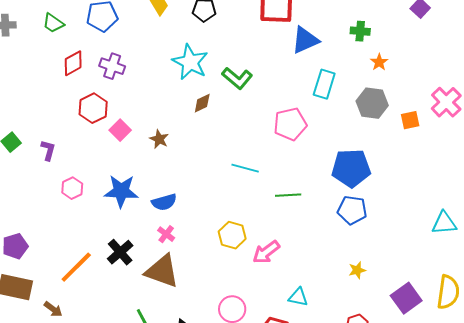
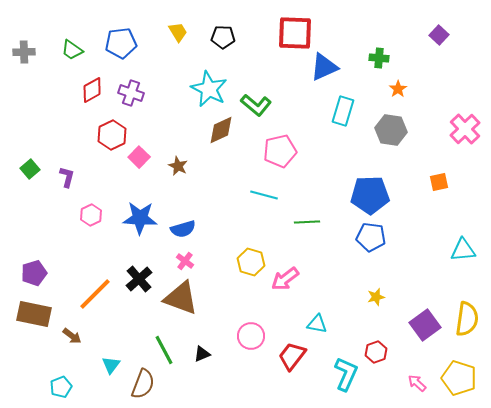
brown diamond: (202, 103) -> (221, 130), size x1.4
orange square: (410, 120) -> (439, 182), moved
pink pentagon: (290, 124) -> (280, 151), moved

